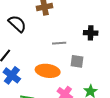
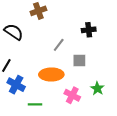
gray line: (59, 43) -> (59, 45), turned -40

